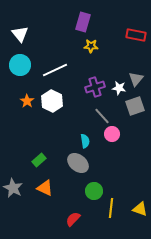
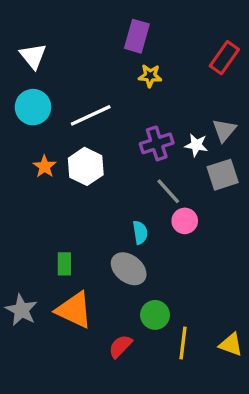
red rectangle: (136, 35) -> (224, 58), turned -66
green rectangle: (39, 160) -> (64, 264), turned -48
orange triangle: (45, 188) -> (74, 310), size x1.4
red semicircle: (73, 219) -> (120, 346), moved

